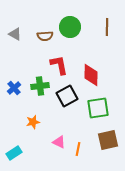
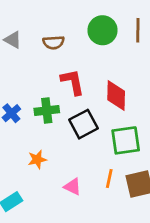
green circle: (70, 27) -> (102, 30), moved
orange line: (78, 149) -> (109, 178), moved

